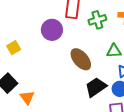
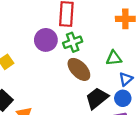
green cross: (97, 20) -> (73, 42), moved

